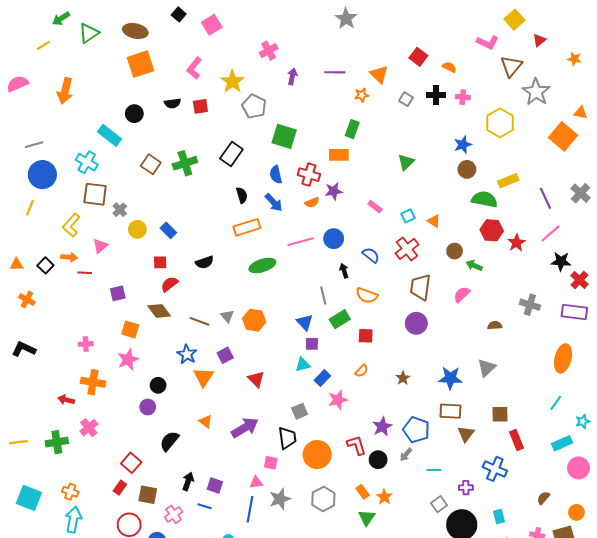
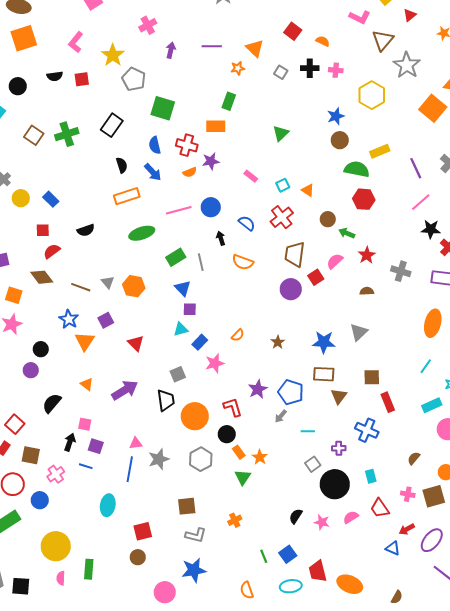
red star: (517, 243) -> (367, 255), moved
green rectangle: (340, 319) -> (176, 257), moved
red square: (366, 336) -> (316, 277), moved, turned -35
black circle: (378, 460) -> (227, 434), moved
pink square: (271, 463) -> (85, 424), moved

